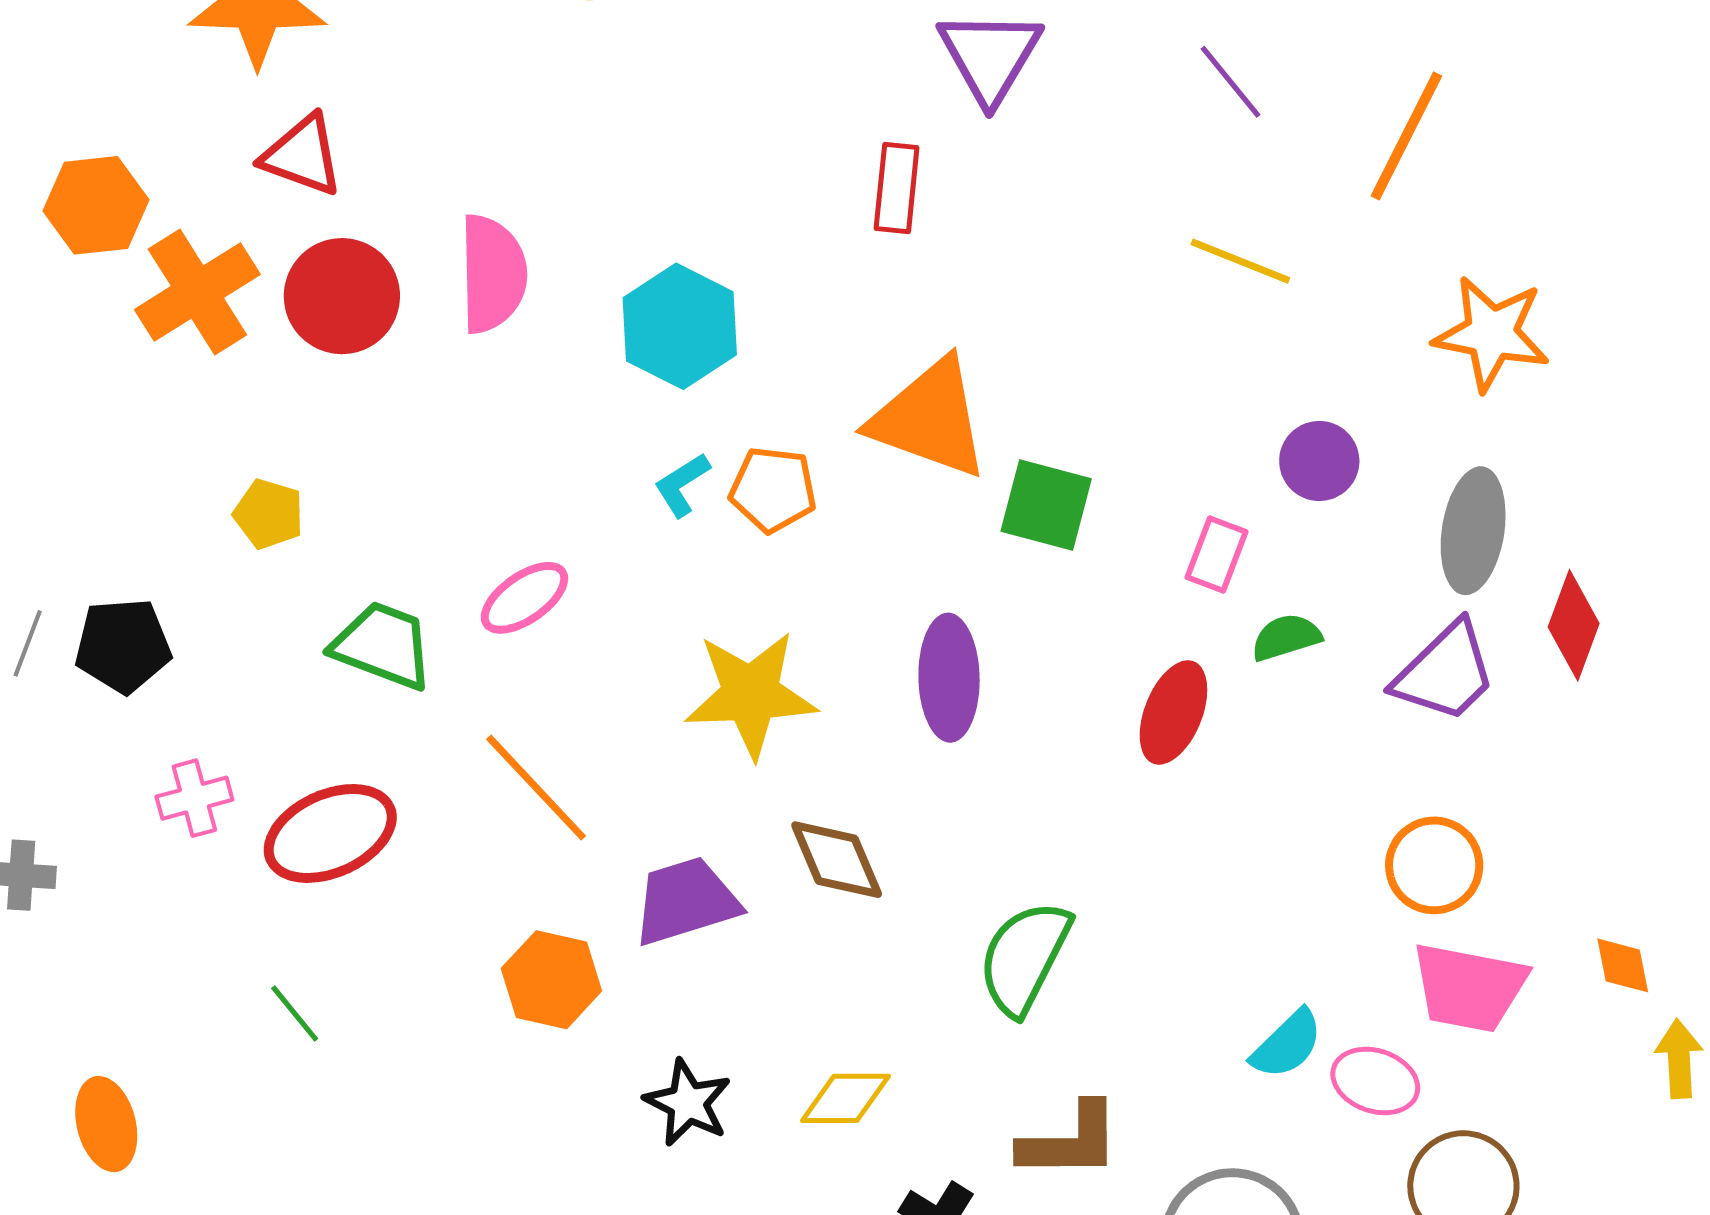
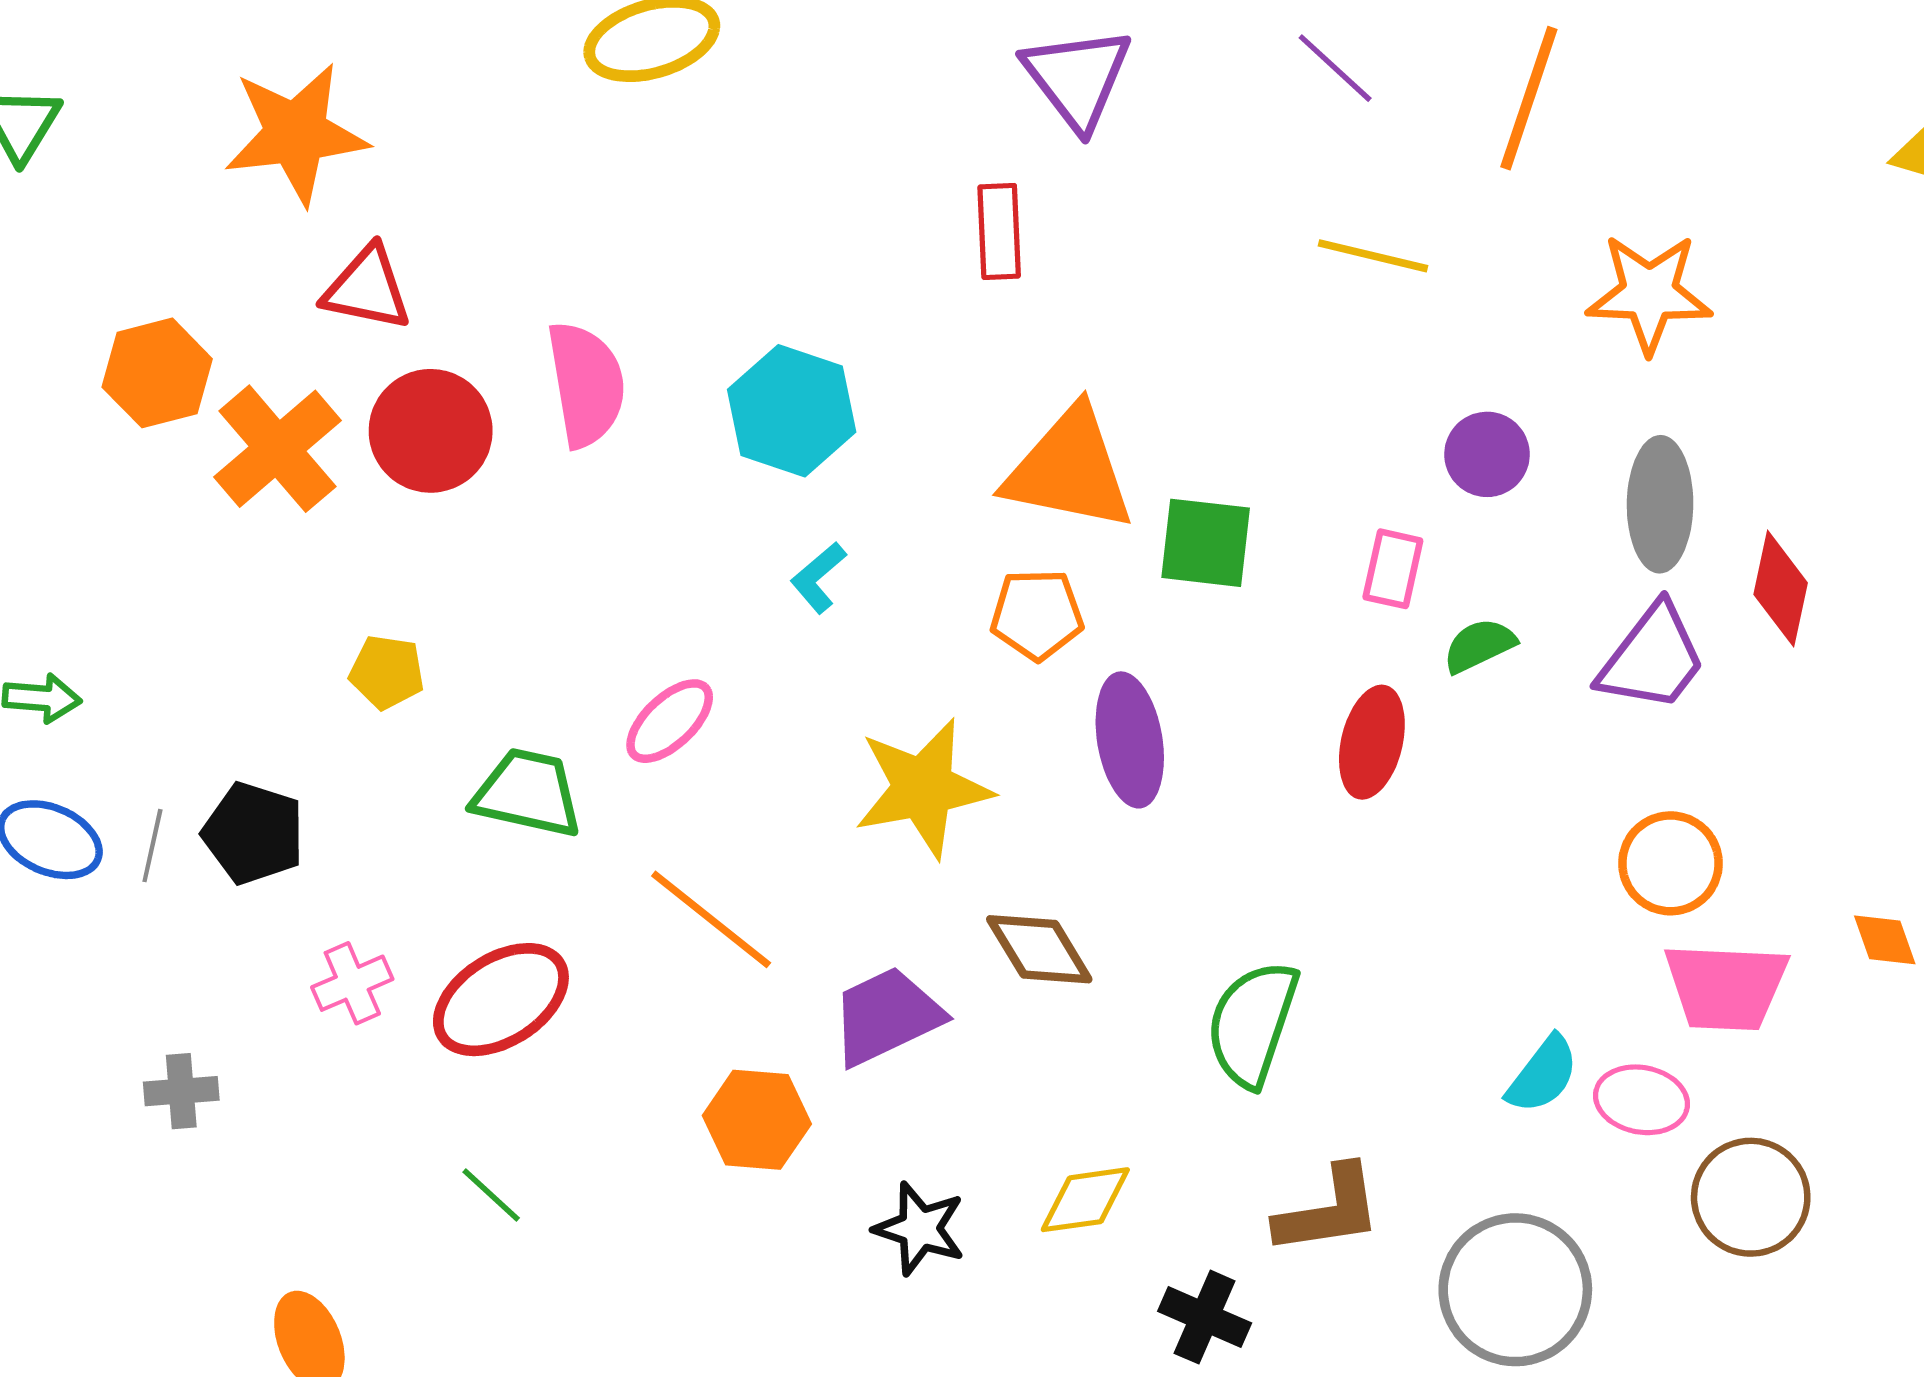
orange pentagon: (773, 490) -> (1037, 614), moved
black pentagon: (123, 646) -> (253, 833), turned 30

